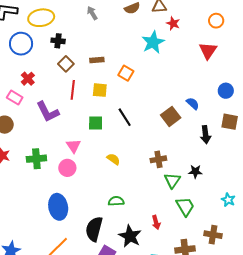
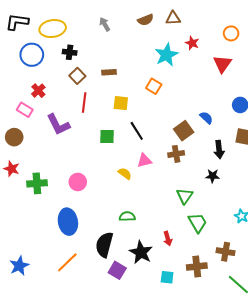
red star: (173, 23) -> (192, 43), moved
orange square: (126, 73) -> (154, 86), moved
yellow square: (100, 90) -> (121, 103), moved
pink triangle: (73, 146) -> (144, 161), moved, turned 49
green cross: (36, 159) -> (37, 183), moved
brown cross: (158, 159) -> (176, 154), moved
black star: (195, 172) -> (213, 176), moved

